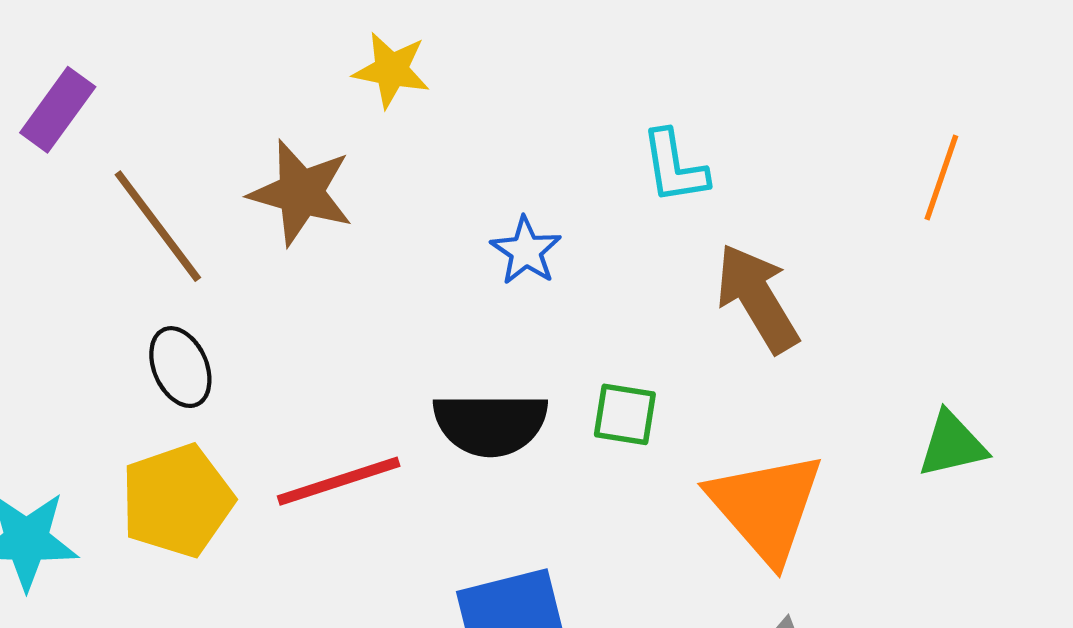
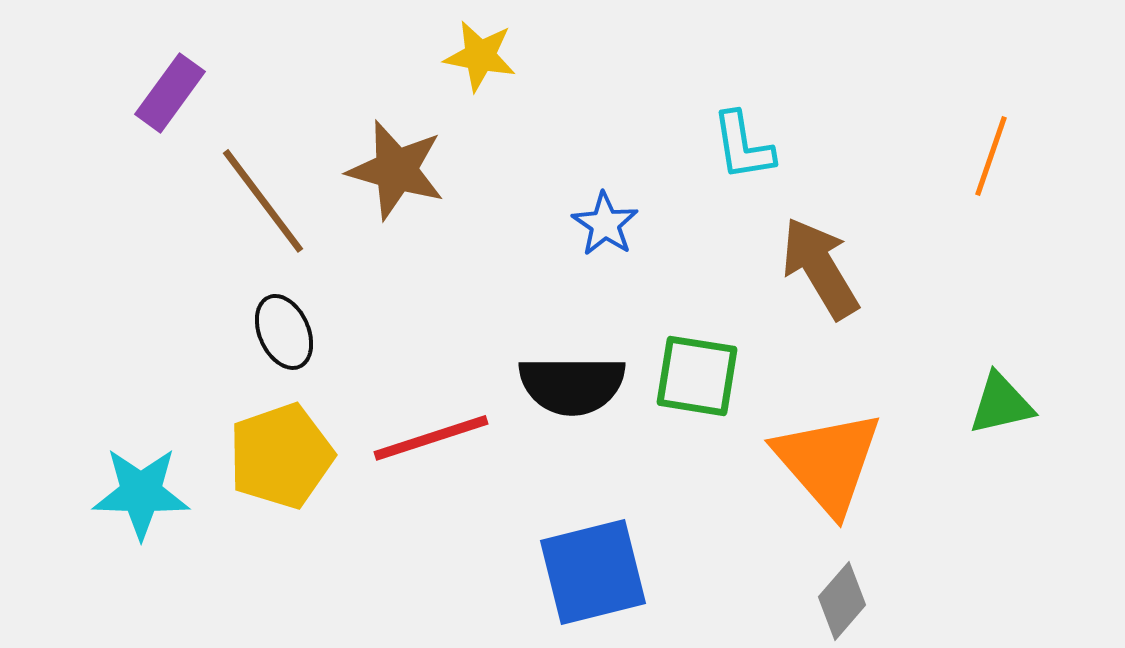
green square: (625, 414) -> (697, 376), size x1.4

